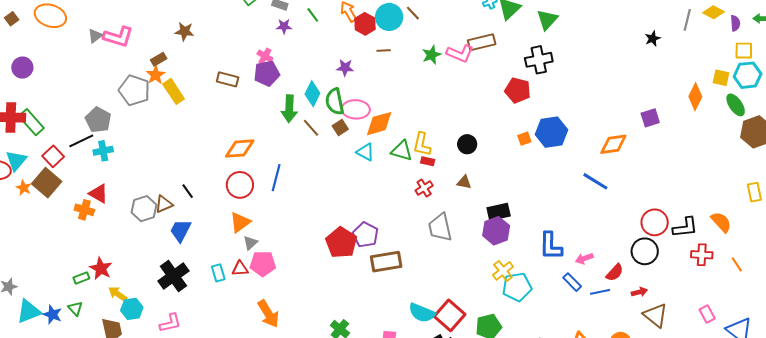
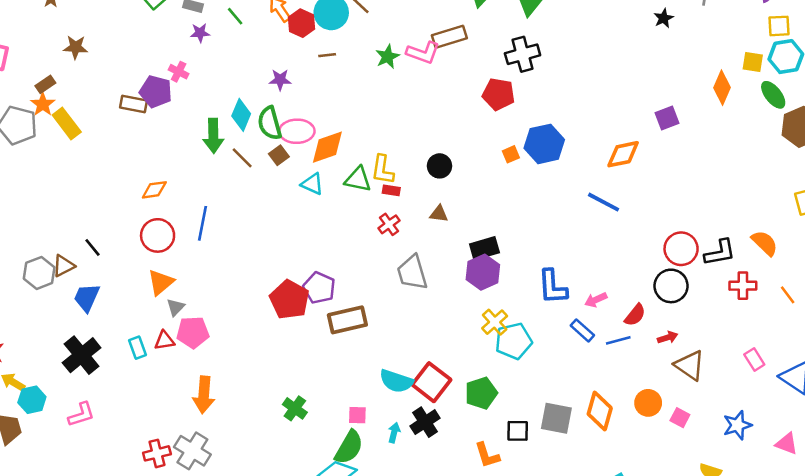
purple pentagon: (267, 73) -> (156, 92), moved, turned 30
orange diamond: (240, 149) -> (154, 190), size x0.7
orange arrow: (268, 314) -> (204, 395), turned 40

